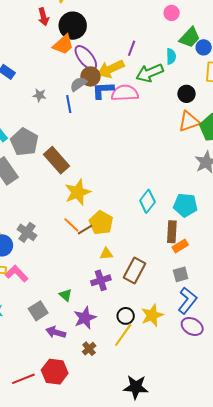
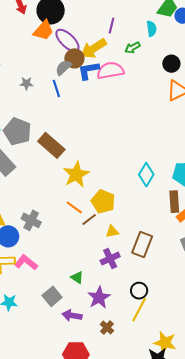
green arrow: (150, 73) -> (132, 48), size x0.6
brown line: (85, 230) -> (89, 220), moved
yellow star: (152, 315) -> (165, 343), moved, turned -30

